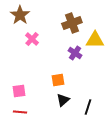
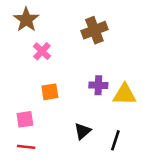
yellow triangle: (95, 40) -> (125, 94), moved
purple cross: (75, 53) -> (98, 85), moved, turned -32
orange square: (58, 80) -> (50, 92), moved

